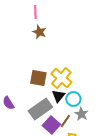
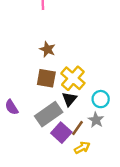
brown star: (39, 32) -> (47, 49), moved
cyan circle: (73, 99) -> (101, 99), moved

